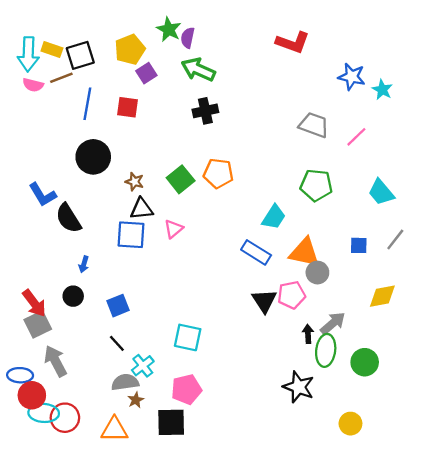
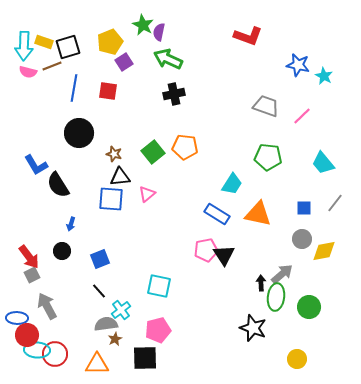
gray circle: (317, 273) -> (302, 239), moved
pink pentagon: (291, 295) -> (206, 250), moved
gray square: (38, 324) -> (32, 275), size x0.7

